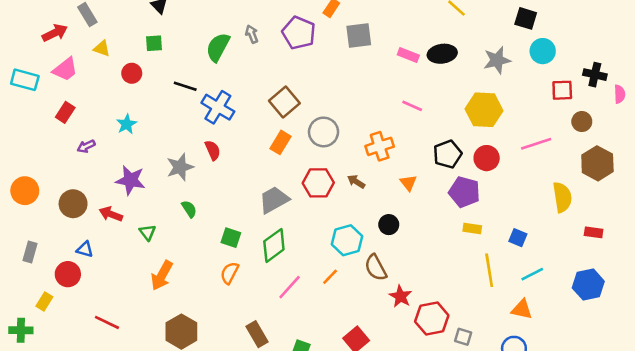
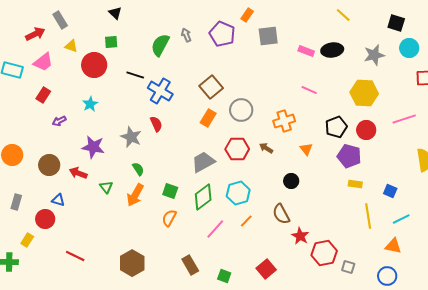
red circle: (132, 73) -> (94, 65), size x1.6
gray star: (180, 167) -> (131, 137), turned -30
cyan hexagon: (347, 240) -> (238, 193), moved
orange arrow: (162, 275) -> (135, 195), moved

